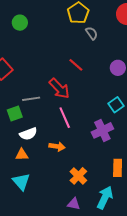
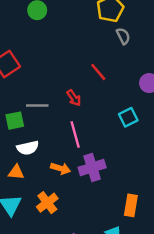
red arrow: (59, 88) -> (74, 98), size x0.6
cyan square: (116, 105) -> (128, 117), moved
purple cross: (102, 130) -> (92, 168), moved
orange cross: (78, 176) -> (47, 203), moved

